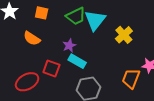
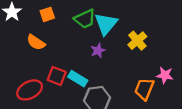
orange square: (42, 13) -> (47, 14), turned -32
purple star: (69, 46) -> (98, 51), moved
cyan rectangle: (77, 61) -> (78, 79), moved

